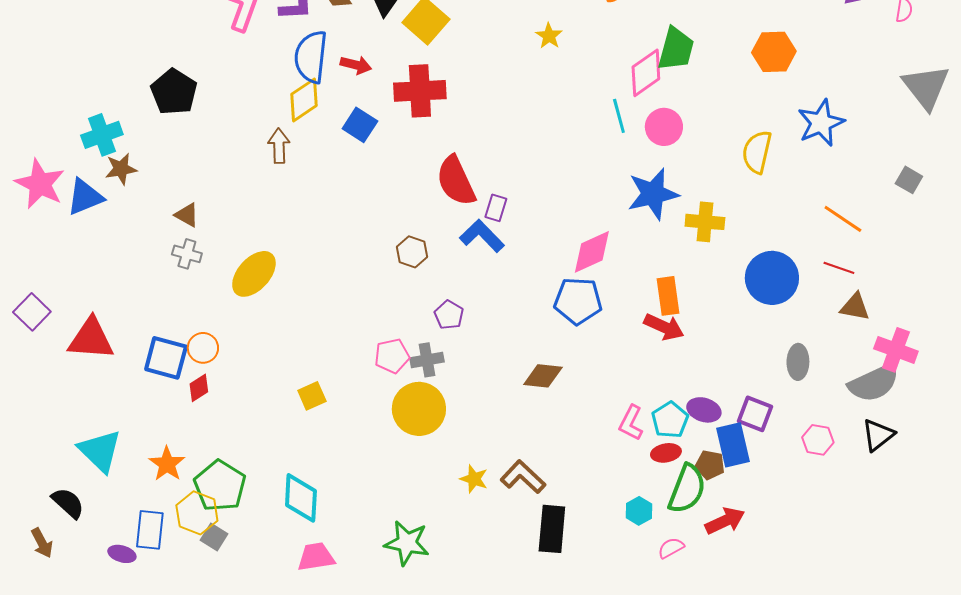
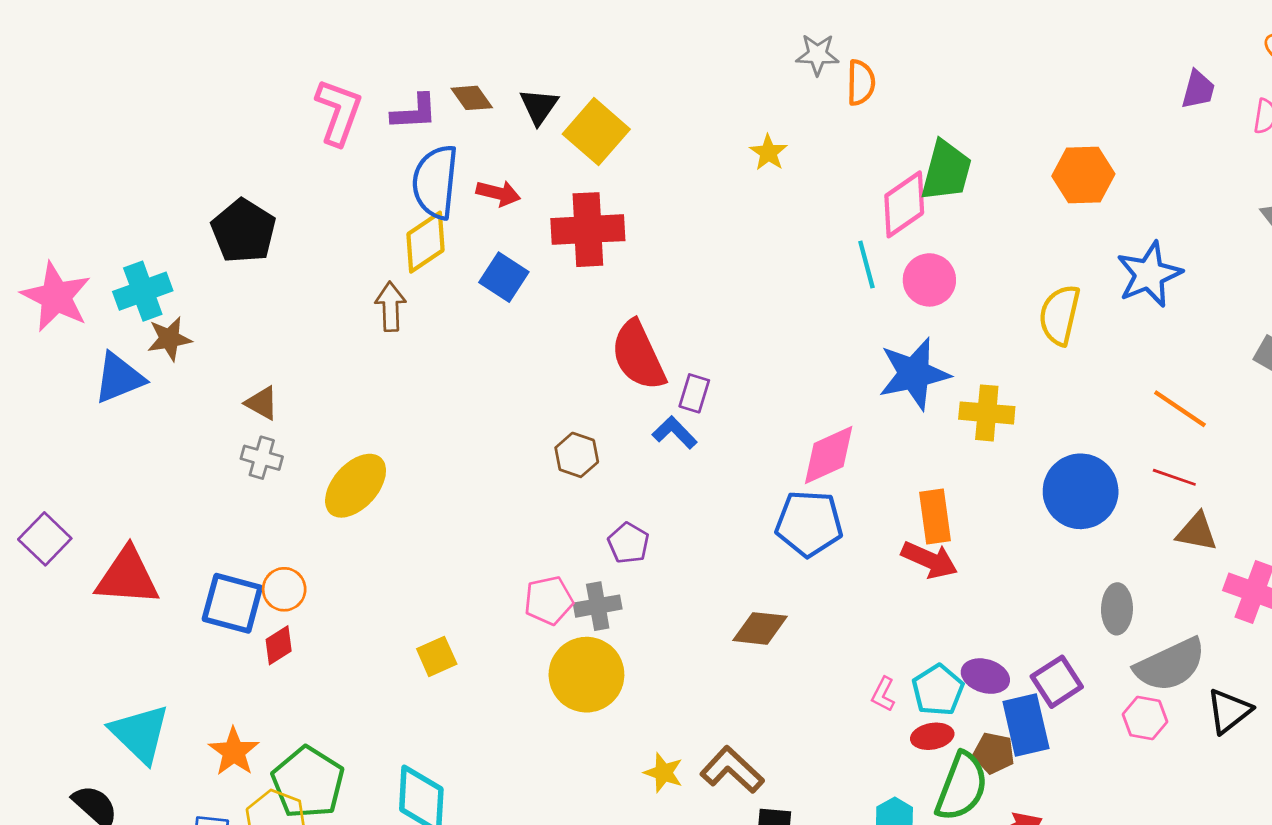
pink star: (40, 184) -> (56, 297), moved
blue L-shape: (482, 236) -> (675, 433), size x0.7
gray semicircle: (874, 383) -> (1170, 665), moved
purple square: (755, 414) -> (1057, 682), turned 36
pink L-shape: (631, 423) -> (883, 694), size x0.7

